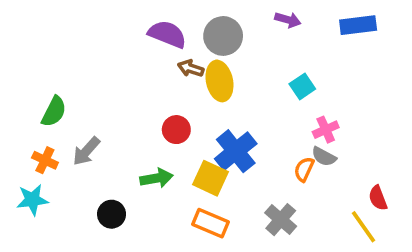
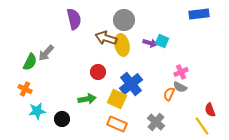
purple arrow: (288, 20) -> (150, 43), moved
purple semicircle: (167, 34) -> (74, 19), moved, turned 55
brown arrow: (191, 68) -> (106, 38), size x1.5
cyan square: (302, 86) -> (162, 41), moved, turned -32
gray arrow: (86, 151) -> (46, 53), moved
cyan star: (32, 200) -> (37, 111), moved

